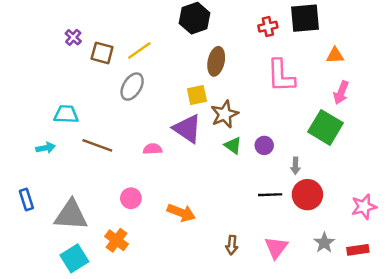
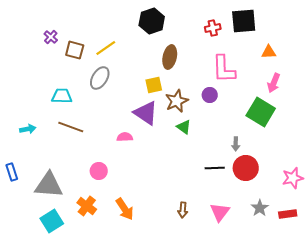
cyan trapezoid: (66, 114) -> (62, 96), moved
purple circle: (264, 145) -> (210, 95), moved
pink semicircle: (153, 149) -> (125, 137), moved
orange arrow: (181, 213) -> (125, 209), moved, turned 35

